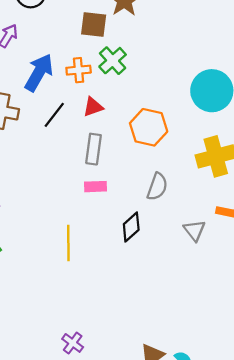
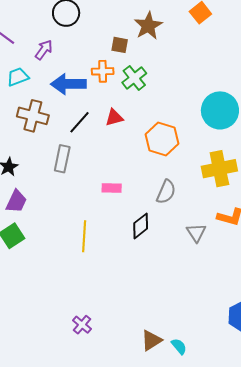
brown square: (94, 25) -> (120, 45), size x0.7
orange cross: (79, 70) -> (103, 71), moved
blue arrow: (39, 72) -> (68, 84), turned -124
gray rectangle: (93, 149) -> (62, 159), moved

